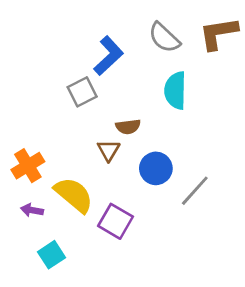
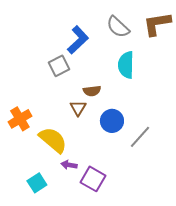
purple arrow: (32, 210) -> (69, 165), moved
purple square: (116, 221) -> (93, 179), moved

